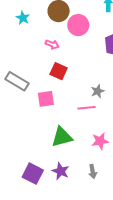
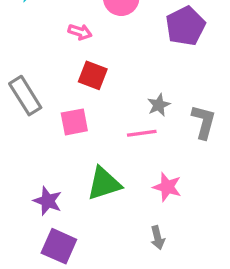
gray rectangle: (17, 81) -> (25, 96), turned 30
pink star: (100, 141) -> (167, 187), turned 30
purple star: (61, 171) -> (48, 201), moved

